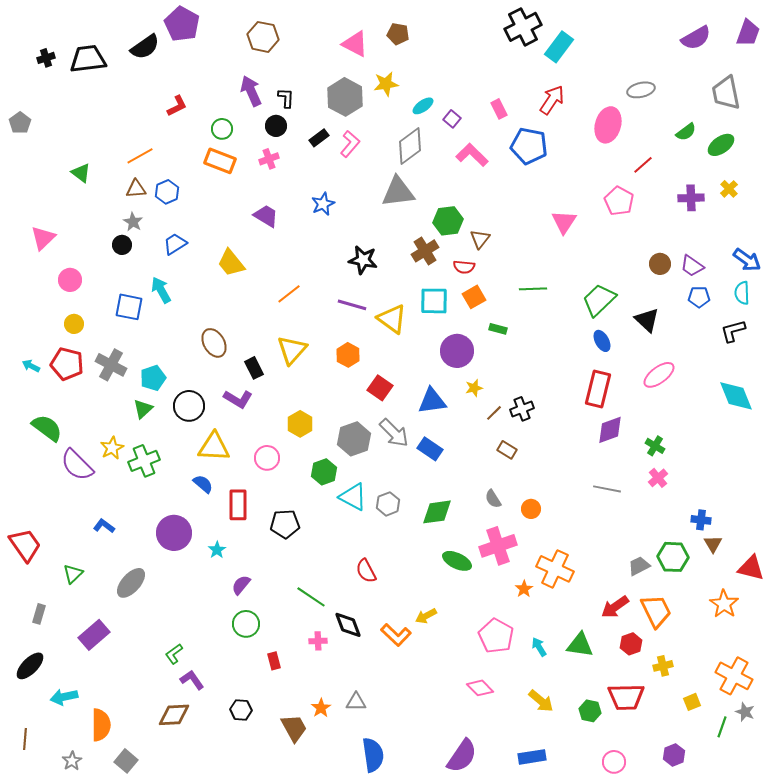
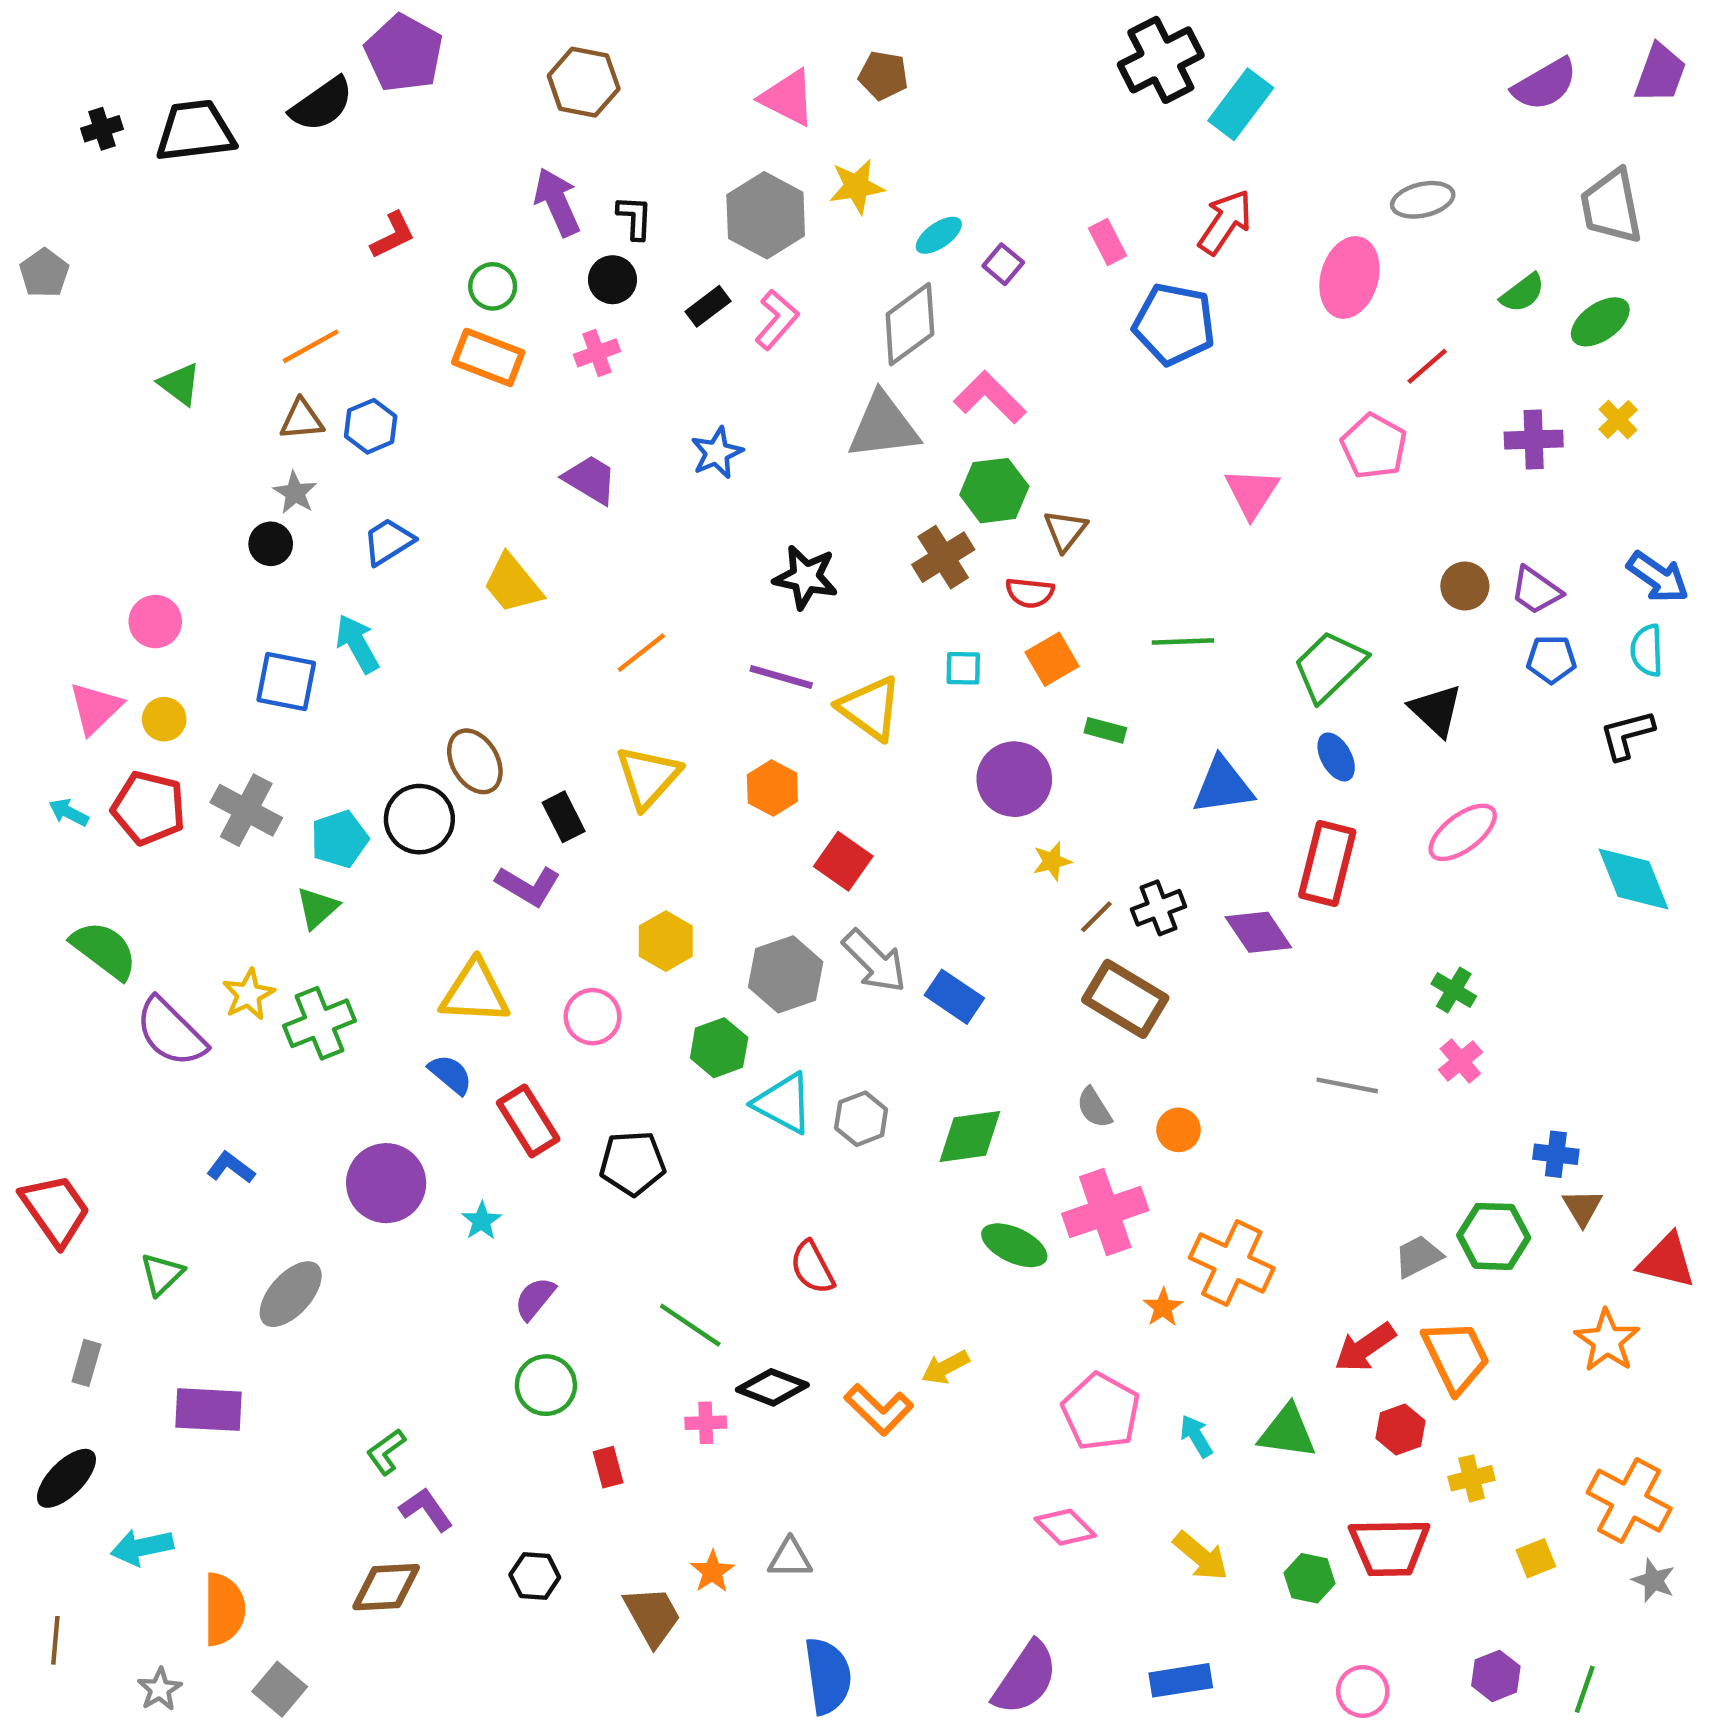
pink L-shape: (472, 155) -> (990, 397), moved
pink triangle: (43, 238) -> (95, 708), moved
cyan square: (434, 301) -> (963, 668), size x0.6
blue triangle: (432, 401) -> (1223, 786), moved
black circle: (189, 406) -> (419, 819), moved
purple diamond: (610, 430) -> (1258, 932), moved, turned 76
brown rectangle: (507, 450) -> (1125, 999), size x1.8
red rectangle: (238, 505) -> (528, 1121), turned -32
black diamond: (348, 625) -> (772, 1387), turned -48
purple rectangle: (94, 635) -> (209, 1410), turned 44
green line: (722, 727) -> (1585, 1689), moved

